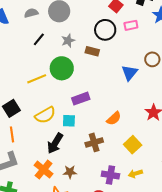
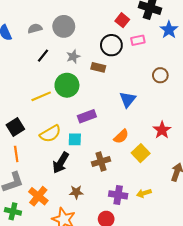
blue triangle: (129, 73) -> (128, 99), moved
yellow square: (133, 145) -> (141, 153), moved
orange cross: (44, 170) -> (38, 196), moved

